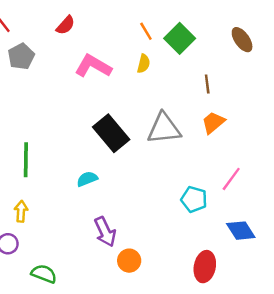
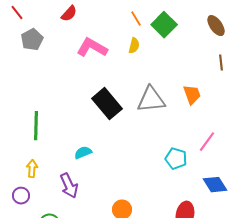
brown line: (207, 84) -> (221, 63), moved
orange trapezoid: (213, 122) -> (192, 95), turned 110
cyan semicircle: (87, 179) -> (83, 153), moved
purple arrow: (105, 232) -> (69, 186), moved

